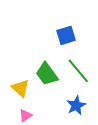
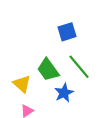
blue star: (76, 105) -> (64, 93), moved

